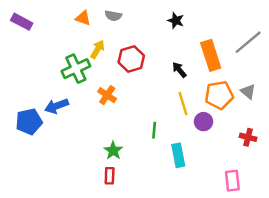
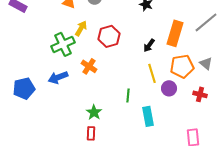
orange rectangle: (211, 55) -> (175, 33), turned 35
black arrow: (179, 70) -> (149, 45), turned -104
blue arrow: (57, 106) -> (58, 77), moved
red cross: (248, 137) -> (200, 94), moved

